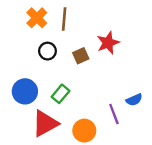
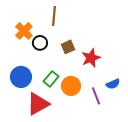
orange cross: (37, 18) -> (24, 31), moved
red star: (108, 43) -> (91, 58), moved
orange circle: (84, 131) -> (71, 86), moved

